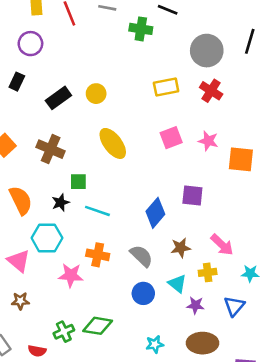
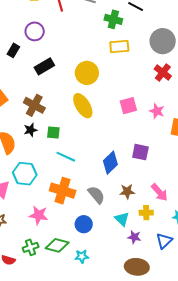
purple circle: (30, 44) -> (35, 31), moved
yellow rectangle: (166, 87) -> (119, 47), moved
yellow circle: (96, 94) -> (87, 73), moved, size x1.5
black star: (61, 203) -> (30, 130), moved
orange cross: (98, 255) -> (63, 191), size x1.4
pink star: (71, 275) -> (39, 215), moved
blue circle: (143, 293) -> (84, 224), moved
cyan star: (155, 344) -> (82, 256), moved

